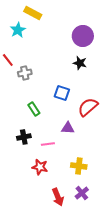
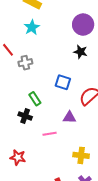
cyan star: (18, 30) -> (32, 27), moved
black cross: (24, 137) -> (25, 116), moved, turned 32
red star: (40, 167) -> (18, 157), moved

